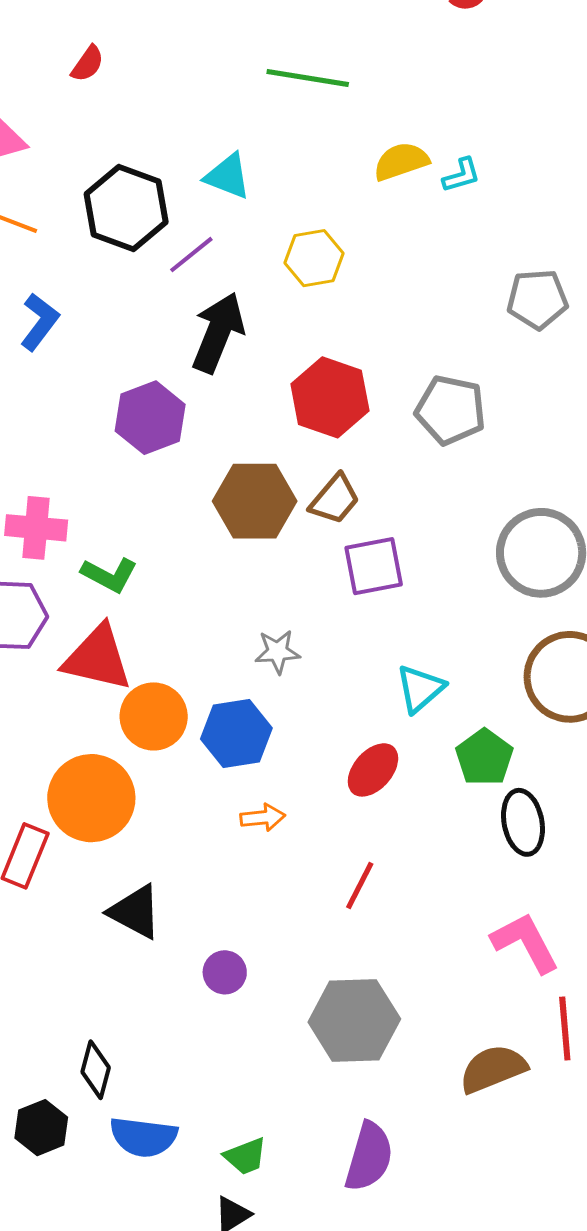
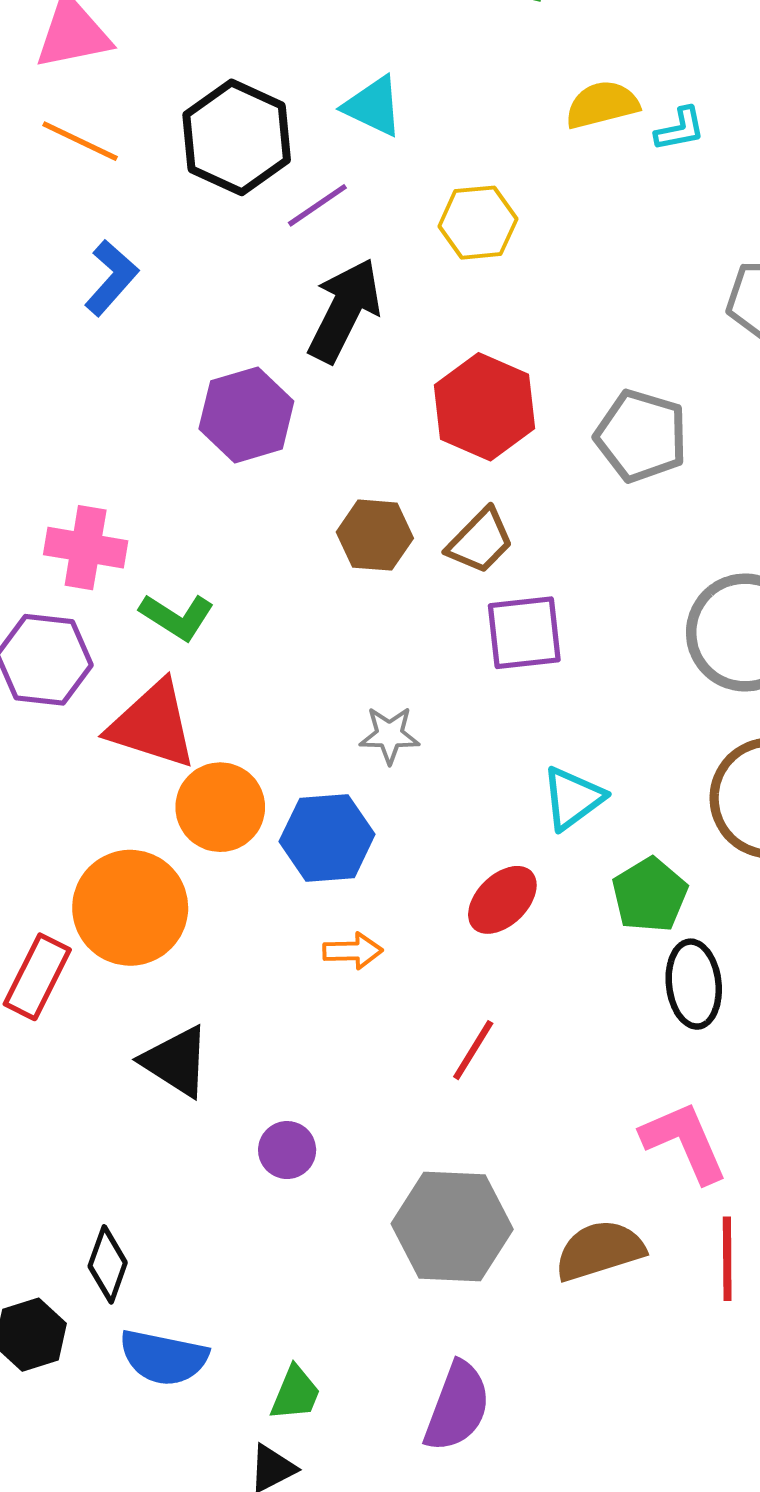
brown hexagon: (255, 501) -> (375, 535), size x0.7
brown semicircle: (493, 1069) -> (600, 1250), moved
green trapezoid: (246, 1156) -> (295, 1393), turned -51

